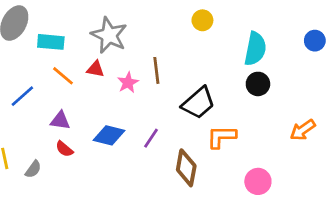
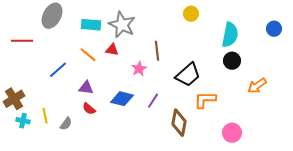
cyan rectangle: (51, 42) -> (91, 25), moved
pink star: (128, 83) -> (139, 69), moved
orange arrow: (303, 130) -> (257, 86), moved

